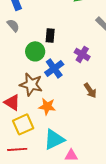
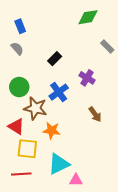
black rectangle: (50, 35) -> (55, 59), turned 40
green circle: (35, 51) -> (19, 87), moved
yellow square: (23, 124) -> (27, 149), turned 30

